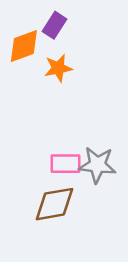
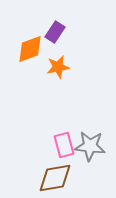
pink rectangle: (66, 164) -> (64, 145), turned 75

